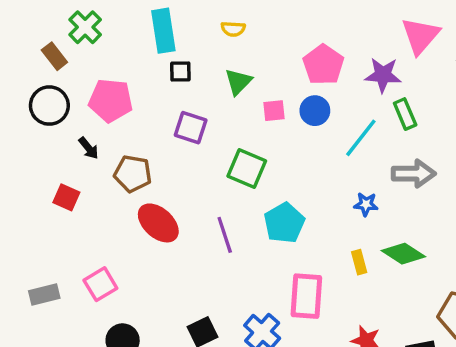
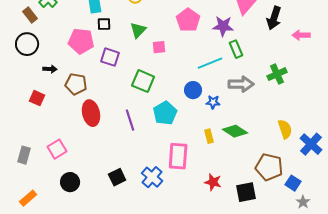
pink pentagon: (111, 100) -> (81, 41), moved
blue circle: (315, 111) -> (193, 90), moved
cyan line: (361, 138) -> (210, 63), turned 30
black arrow: (89, 148) -> (50, 69), turned -48
red ellipse: (158, 223) -> (91, 113), turned 35
gray rectangle: (44, 294) -> (24, 155), turned -60

